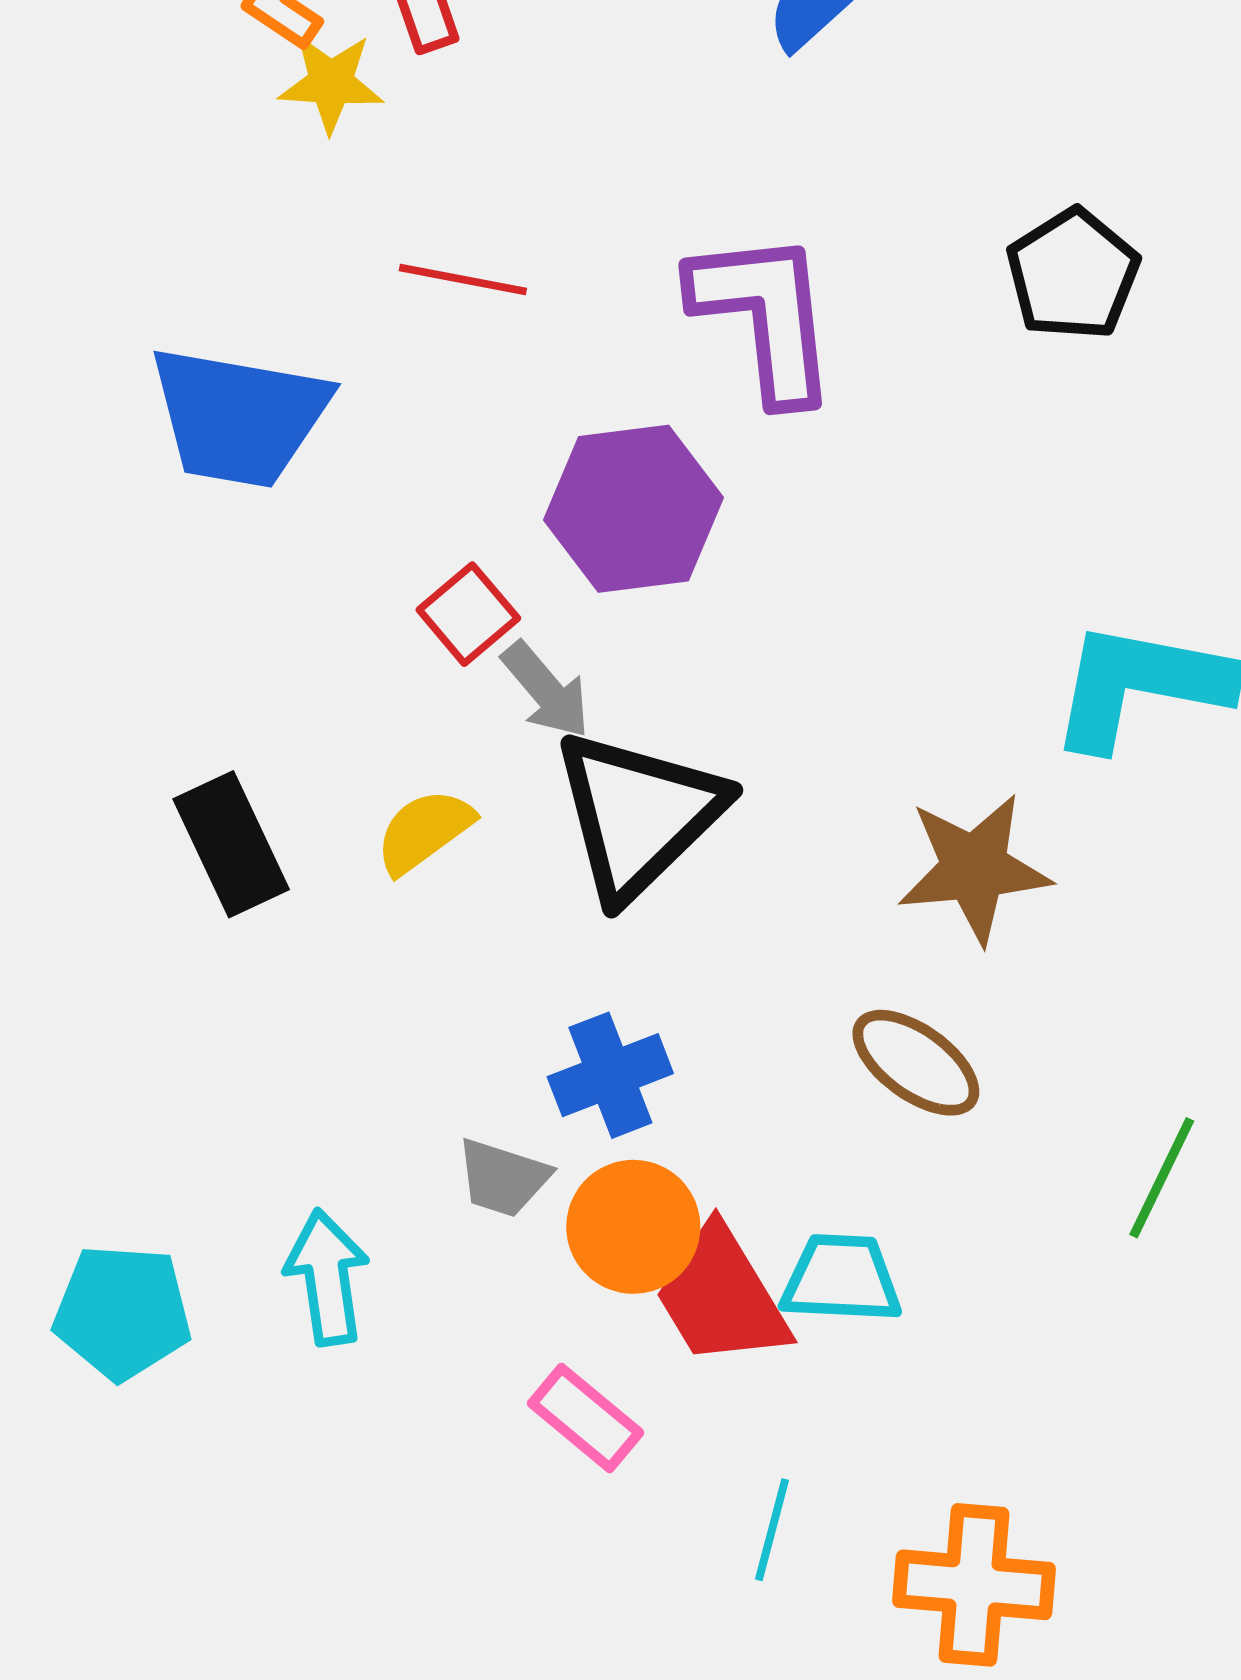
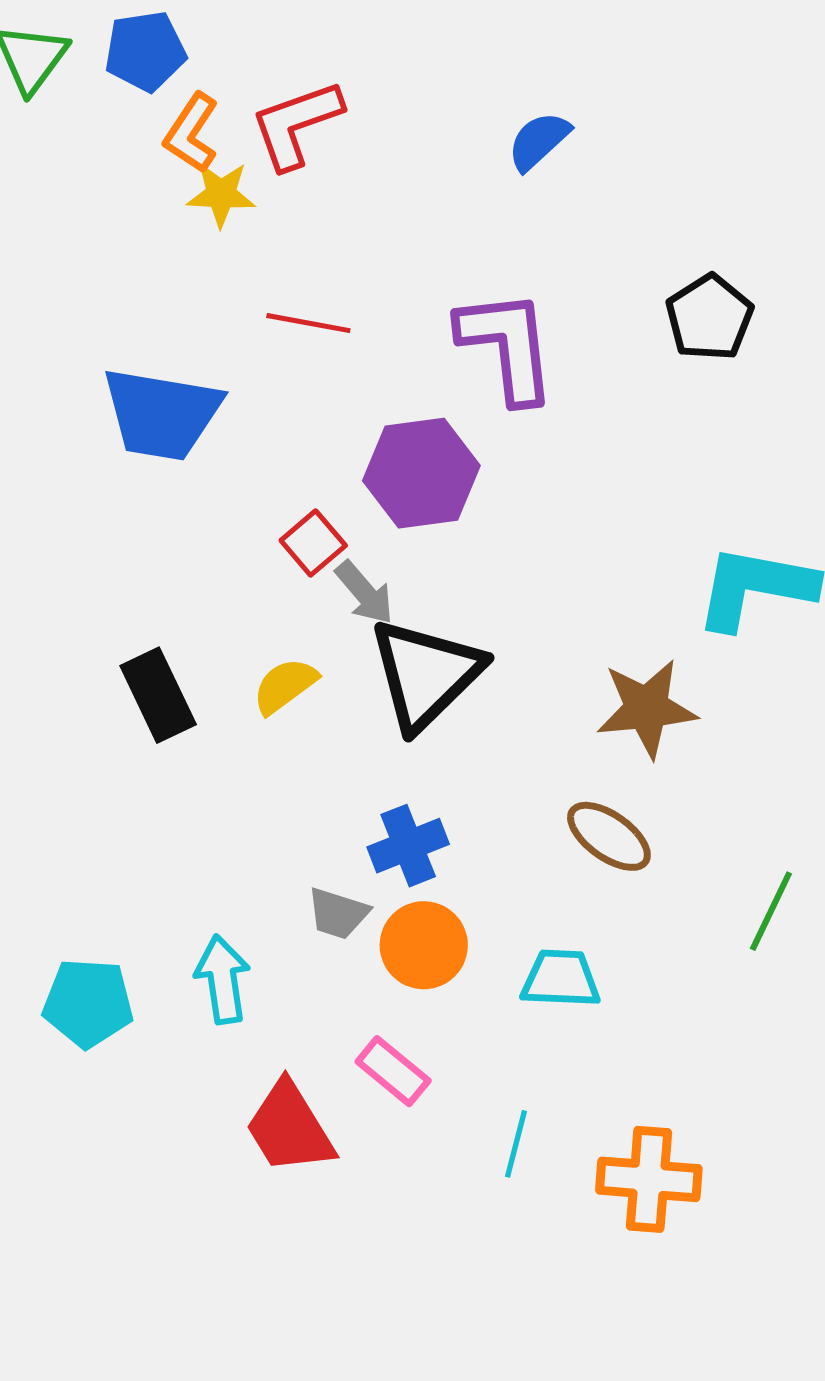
red trapezoid: (721, 1296) -> (289, 1128), moved

